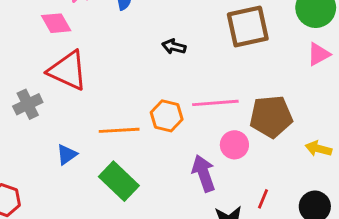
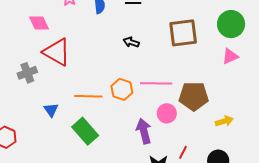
pink diamond: (56, 23) -> (39, 23), moved
yellow arrow: (318, 149) -> (224, 121), turned 144
blue triangle: (67, 155) -> (51, 110), turned -35

